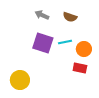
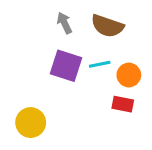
gray arrow: (42, 15) -> (64, 23), turned 40
brown semicircle: (70, 17) -> (107, 26), size x1.5

